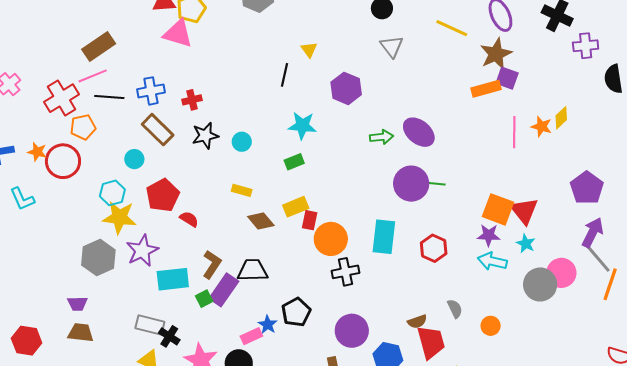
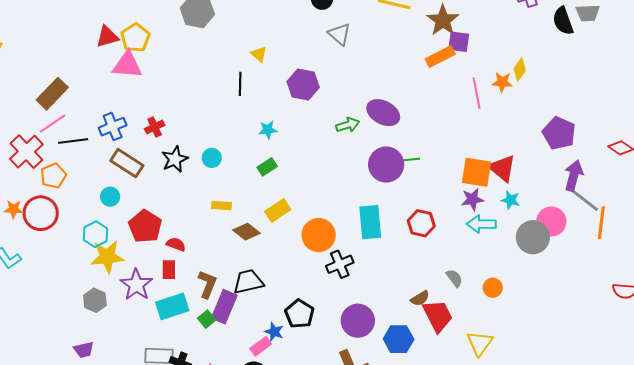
cyan star: (302, 126) -> (268, 130), size x0.7
red rectangle: (310, 220) -> (169, 270), moved
gray hexagon: (98, 257) -> (95, 300), size x0.7

